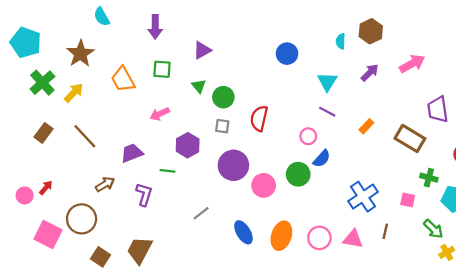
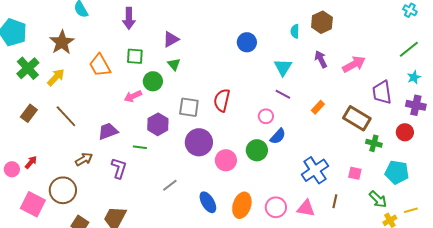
pink arrow: (412, 64) -> (354, 64), moved
purple arrow: (370, 73) -> (321, 59), turned -72
green triangle: (199, 86) -> (174, 64), moved
green circle: (223, 97) -> (153, 81), moved
gray square: (222, 126) -> (189, 107), size x1.5
green cross: (429, 178) -> (374, 143), moved

